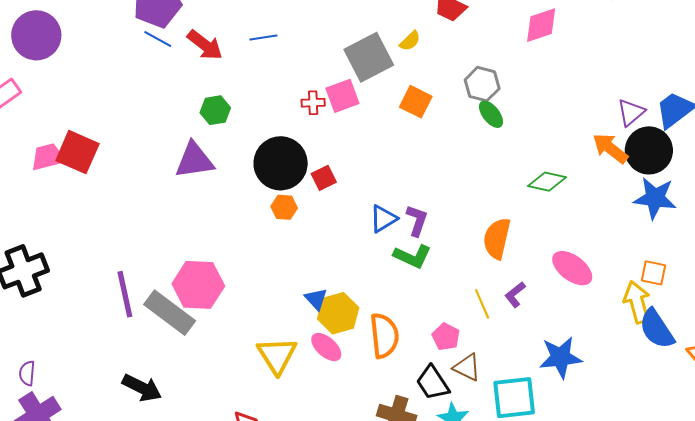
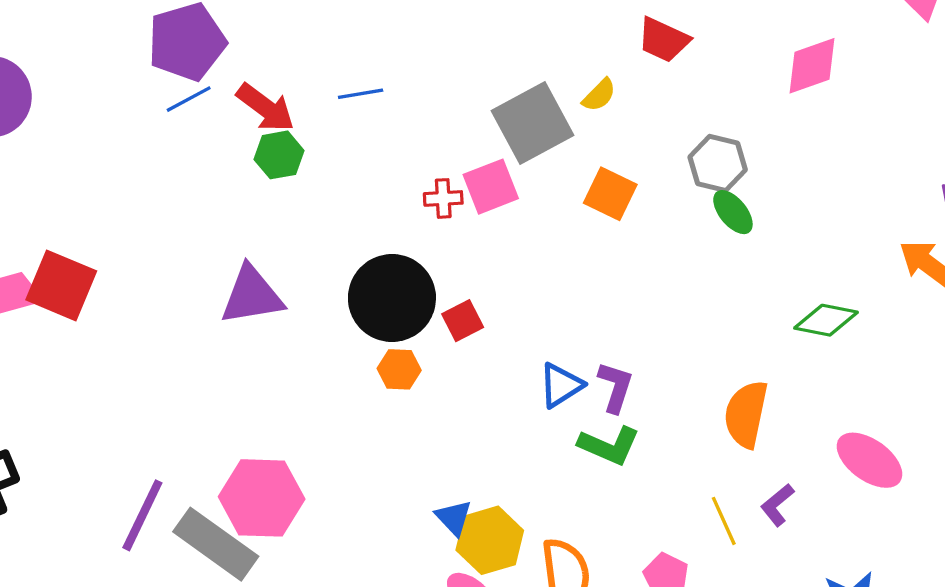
blue line: (158, 39) -> (189, 99), turned -56
green hexagon: (215, 110) -> (279, 155), moved
purple line: (125, 294) -> (142, 515), turned 39

